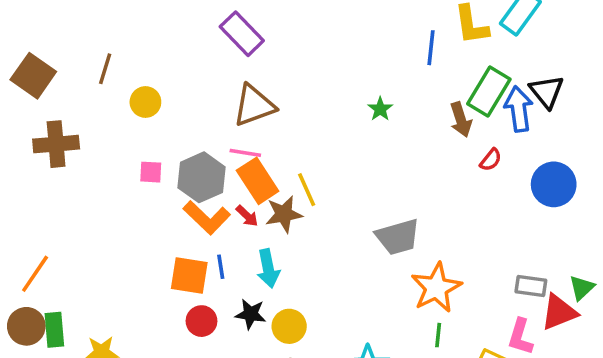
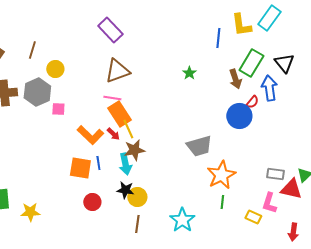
blue arrow: (519, 109) -> (269, 88), moved
gray hexagon: (202, 177) -> (37, 92), moved
blue circle: (554, 184) -> (239, 116), moved
yellow line: (307, 190) -> (128, 129), moved
brown star: (284, 214) -> (134, 150), moved
red triangle: (559, 312) -> (291, 189), turned 35
black star: (251, 314) -> (125, 190), moved
red circle: (202, 321) -> (92, 202), moved

